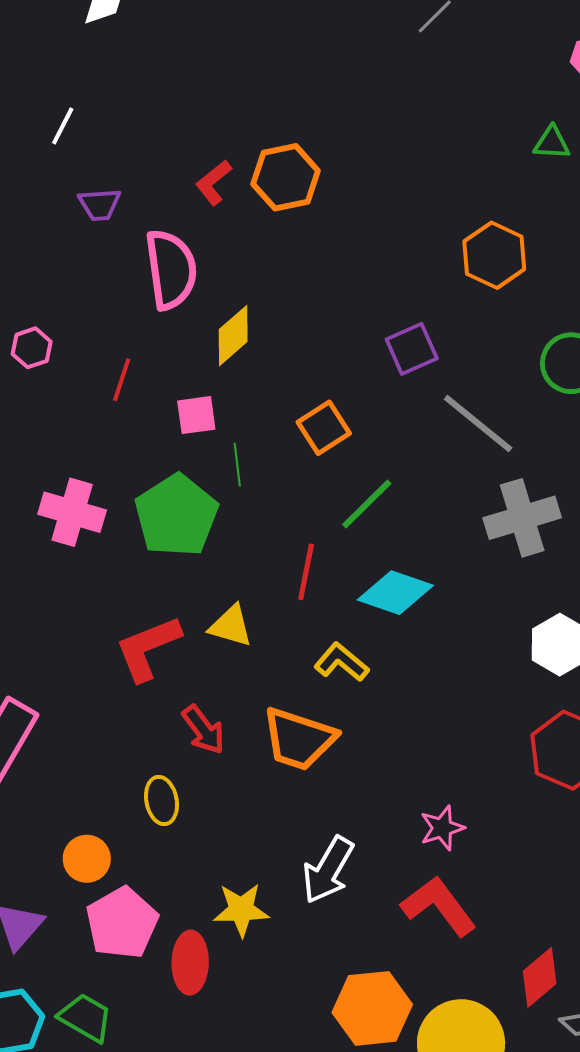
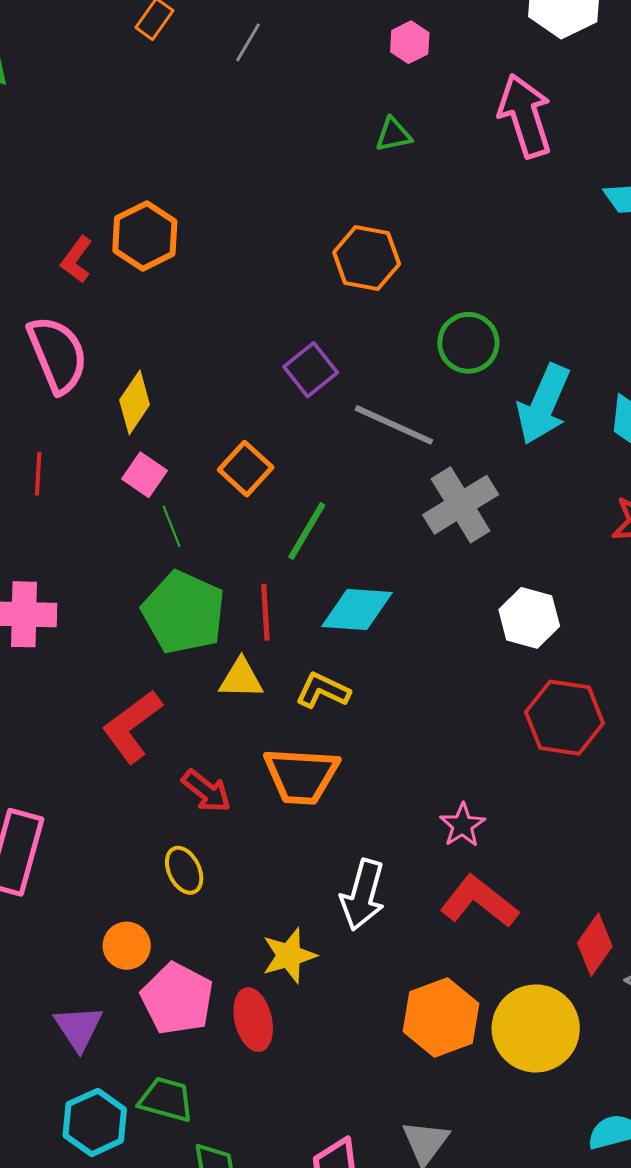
pink square: (196, 415) -> (144, 475), moved, turned -33
green pentagon: (176, 515) -> (184, 612), moved
yellow triangle: (231, 626) -> (241, 679), moved

